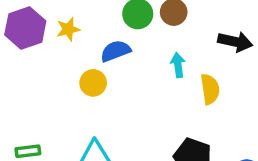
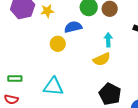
yellow semicircle: (210, 89) -> (102, 59), moved, turned 66

